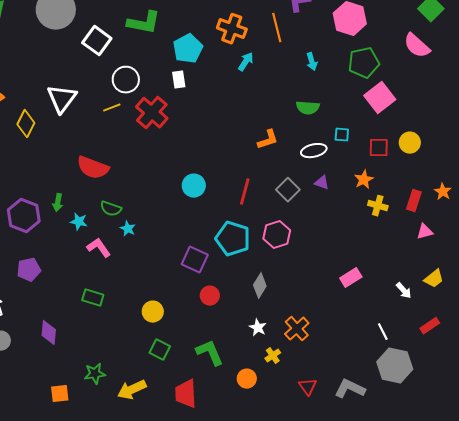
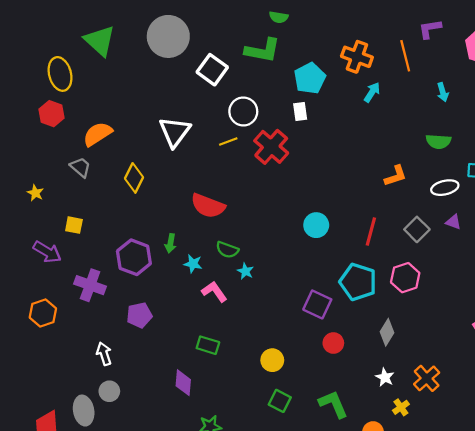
yellow diamond: (26, 124) -> (134, 178), moved
purple diamond: (49, 333) -> (183, 383), moved

